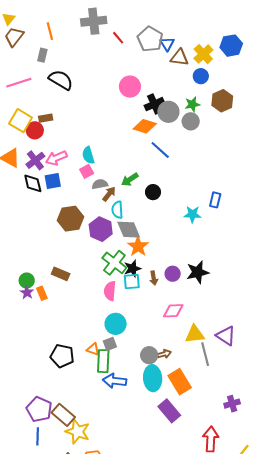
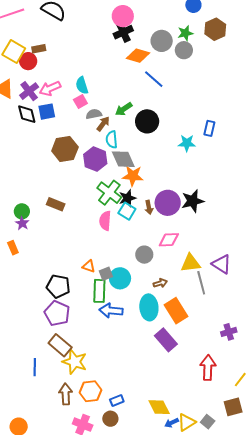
black cross: (154, 104) -> (123, 32), moved
black circle: (153, 192) -> (147, 121), size x1.5
orange star: (138, 246) -> (133, 176), turned -30
purple circle: (173, 274) -> (168, 203), size x1.6
cyan square: (132, 282) -> (127, 211), turned 36
orange rectangle: (42, 293) -> (13, 248), moved
cyan circle: (116, 324) -> (120, 278), moved
orange triangle: (93, 349) -> (89, 266), moved
gray circle: (149, 355) -> (144, 255), moved
purple pentagon: (39, 409) -> (57, 313), moved

